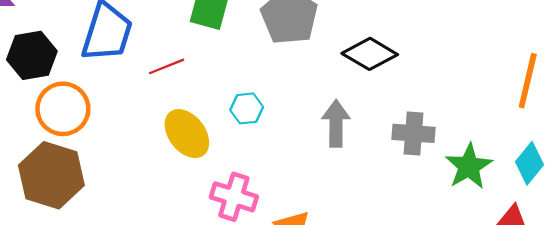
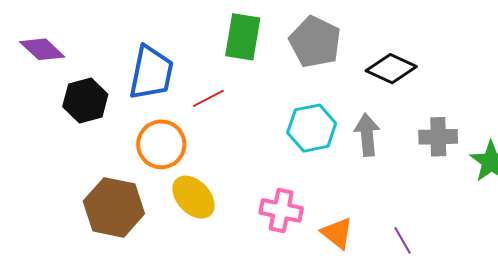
cyan hexagon: (247, 108) -> (312, 128), moved, size x1.6
orange circle: (63, 109) -> (161, 144), moved
yellow ellipse: (187, 134) -> (193, 197), moved

